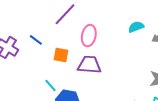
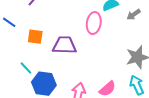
pink ellipse: (89, 36) -> (94, 23), moved

